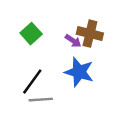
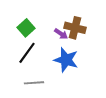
black line: (32, 82) -> (27, 53), moved

